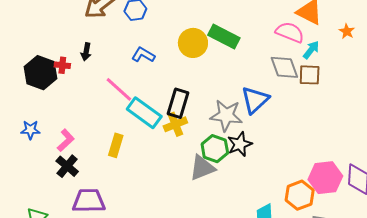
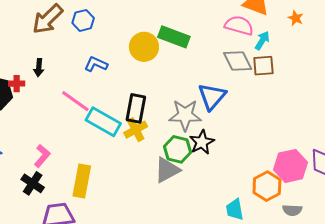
pink L-shape: (66, 140) -> (42, 156), moved
yellow rectangle: (116, 145) -> (82, 181), moved, size x1.4

